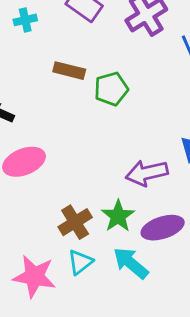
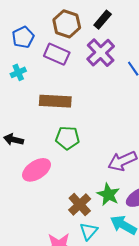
brown rectangle: (69, 71) -> (55, 101), size x1.4
green pentagon: (111, 89) -> (67, 138), moved, turned 30

